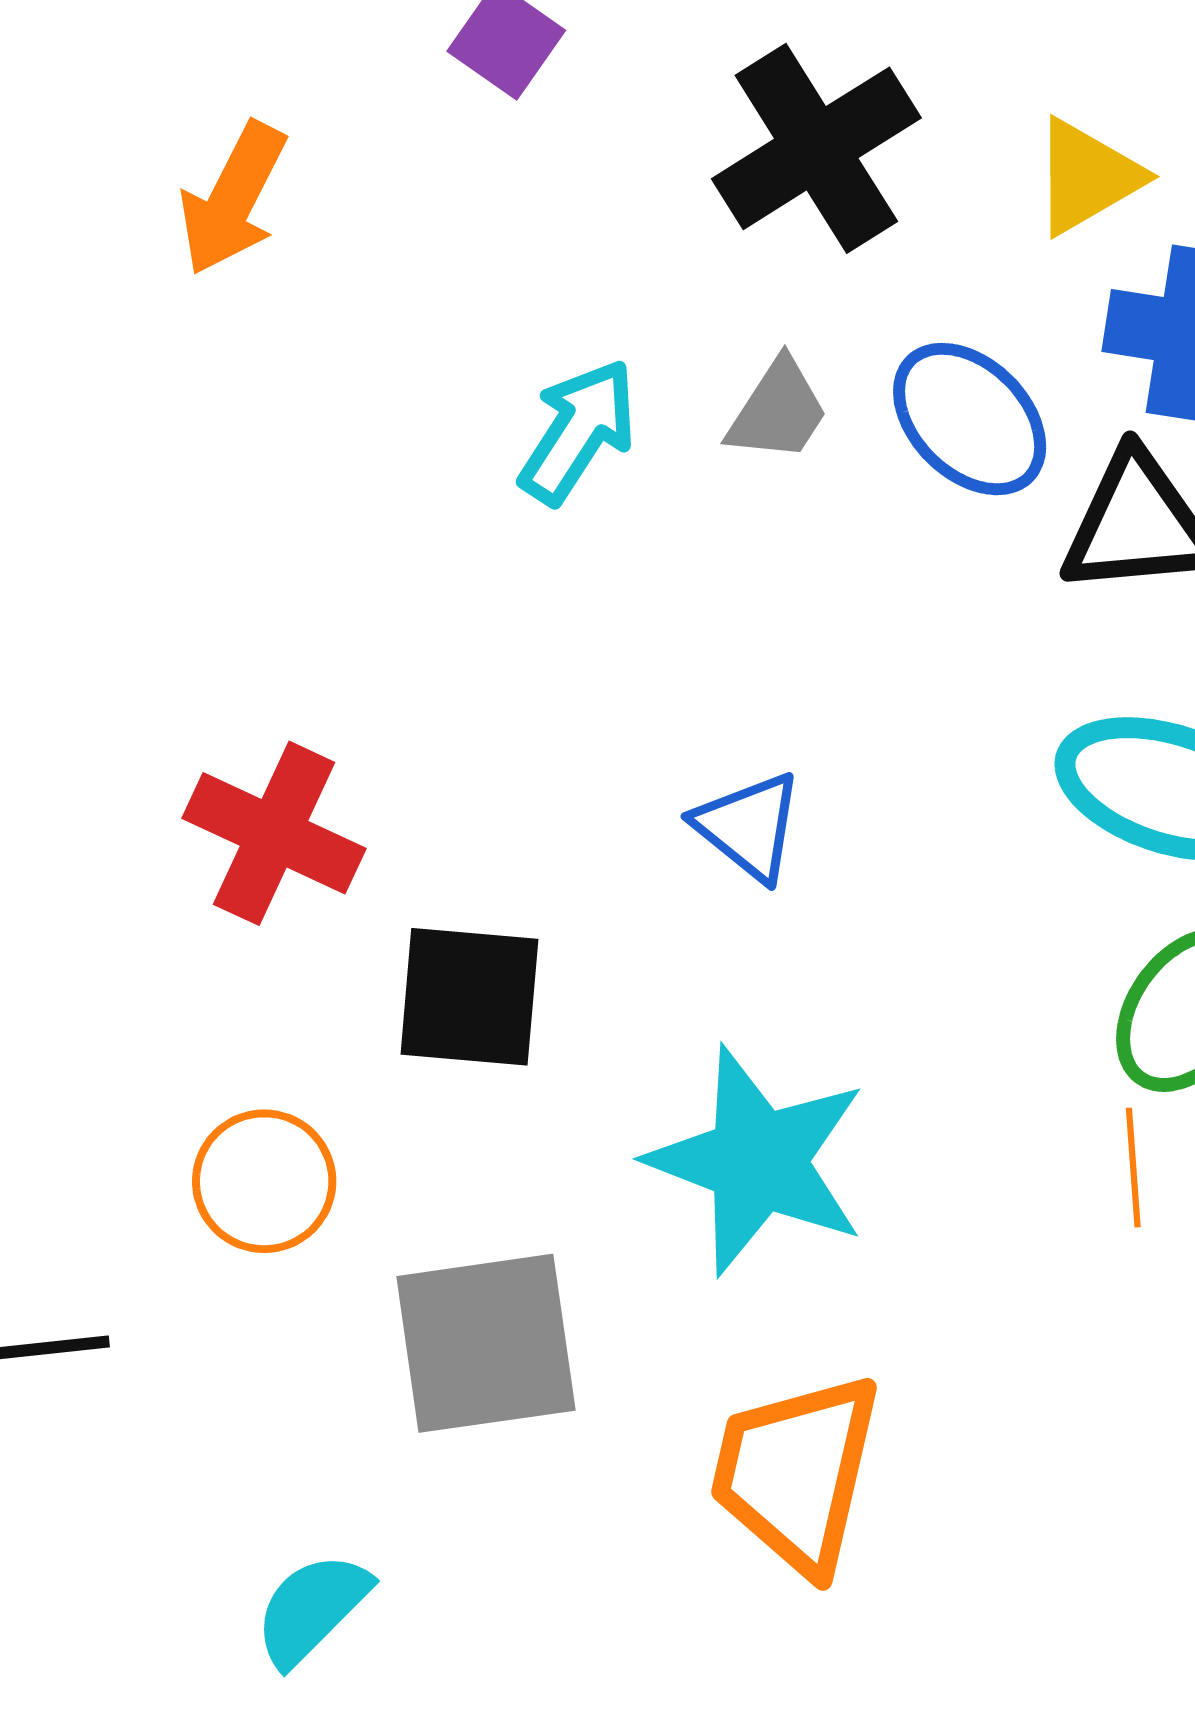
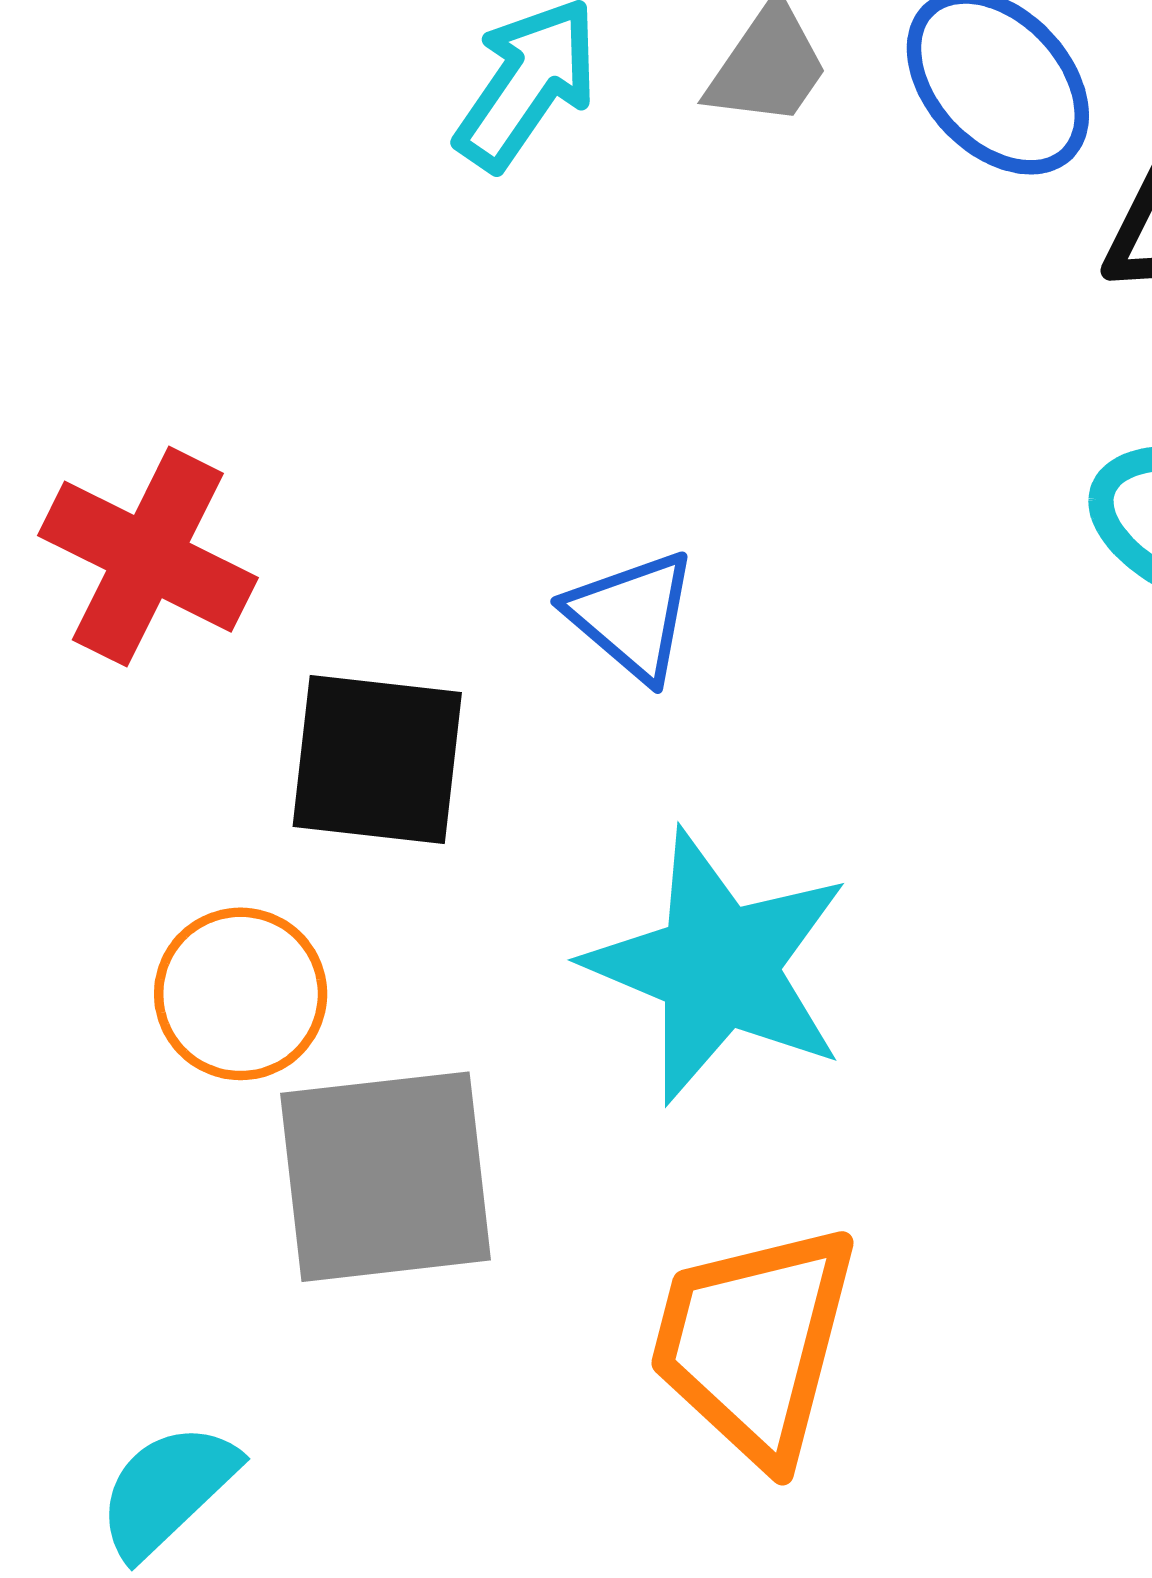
blue triangle: (749, 826) -> (632, 616), moved
orange circle: (264, 1181) -> (241, 994), moved

